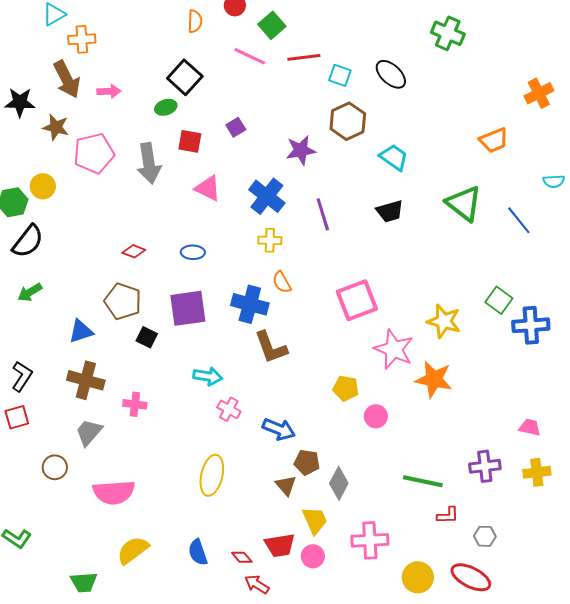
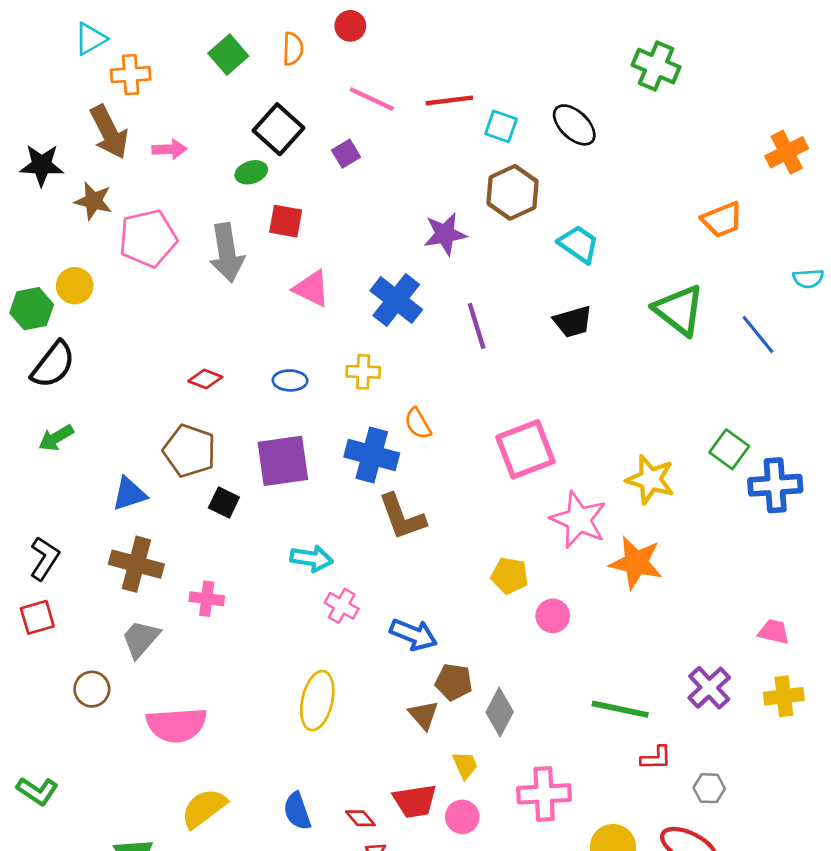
green square: (272, 25) -> (228, 55), moved
purple square: (236, 127) -> (346, 154), moved
yellow cross: (270, 240) -> (363, 372), moved
purple cross: (485, 466) -> (709, 688), turned -36
yellow trapezoid: (315, 520) -> (465, 765), size x0.7

